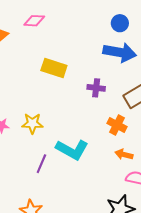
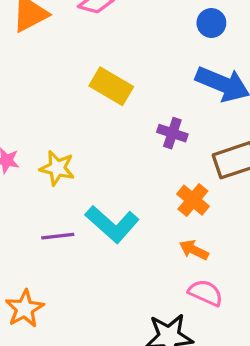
blue circle: (120, 23) -> (211, 23), moved
purple line: (41, 164) -> (58, 236), turned 48

